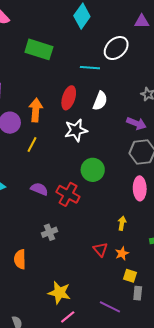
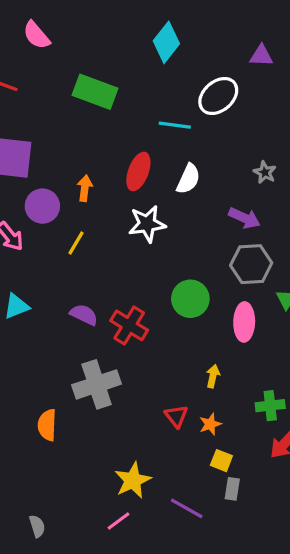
orange arrow: (36, 110) -> (85, 188), size x0.7
green circle: (93, 170) -> (190, 299), moved
gray cross: (49, 232) -> (97, 384), size x1.8
yellow star: (59, 293) -> (133, 480), moved, turned 30

